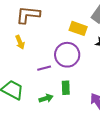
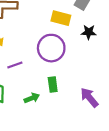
purple line: (44, 68) -> (15, 65), moved

